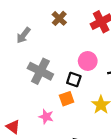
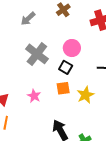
pink circle: (88, 61) -> (72, 48), moved
orange square: (67, 99) -> (63, 88), moved

